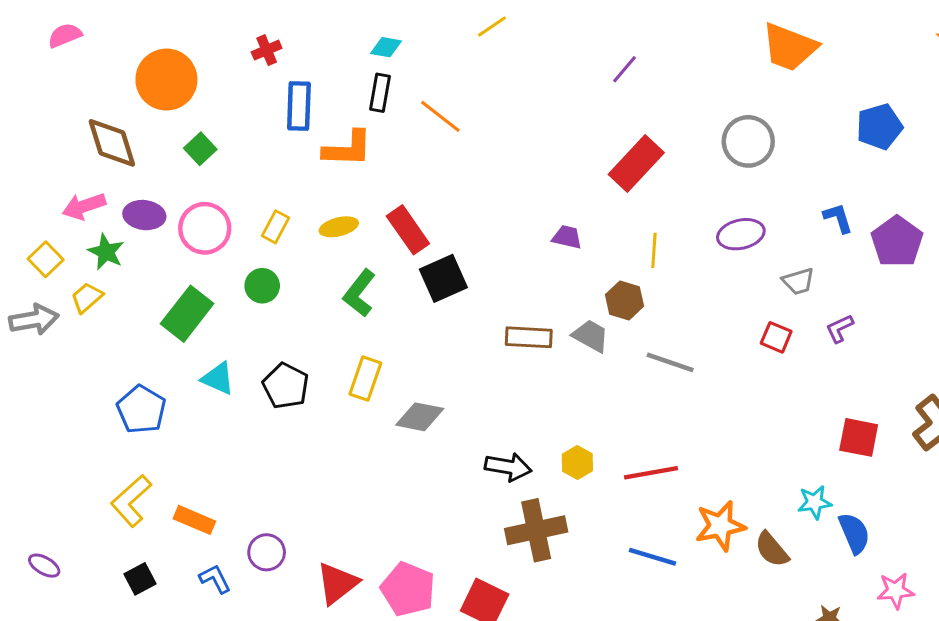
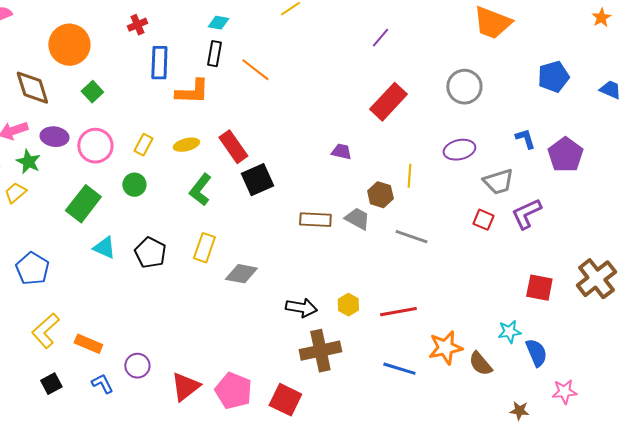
yellow line: (654, 250) -> (409, 176), moved
gray trapezoid: (798, 281) -> (498, 182), size x1.4
purple L-shape: (840, 328) -> (526, 214), size x1.6
blue pentagon: (141, 409) -> (32, 269), moved

